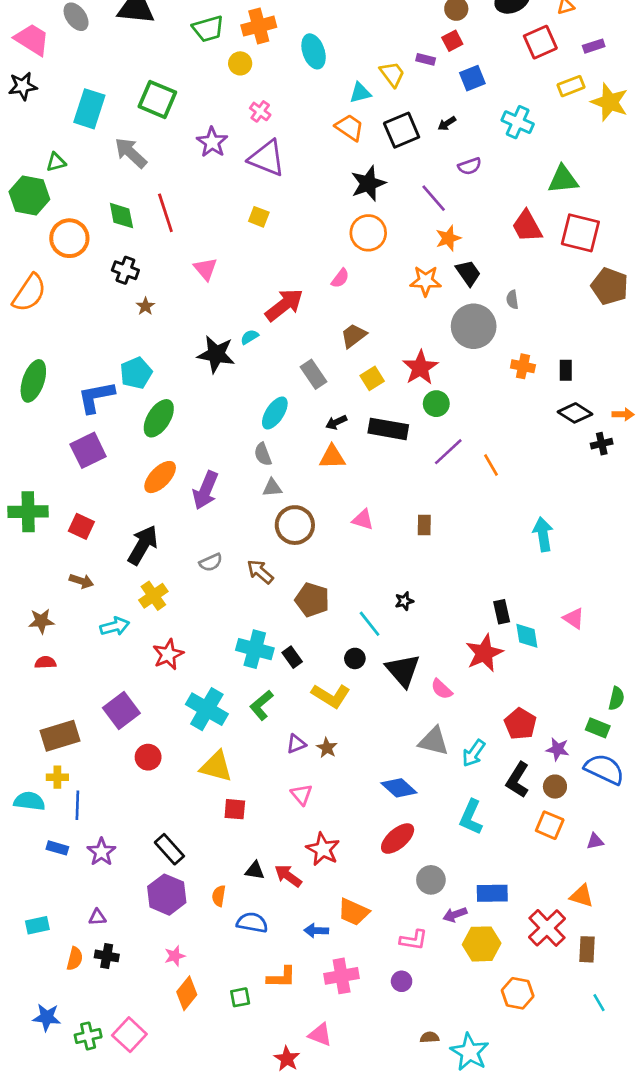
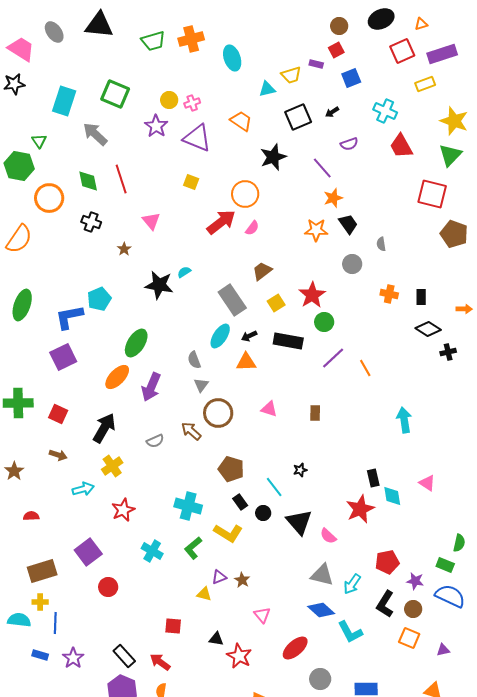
purple rectangle: (594, 46) -> (442, 54), size x1.8
yellow circle: (240, 63) -> (169, 100), moved
yellow trapezoid: (392, 74) -> (291, 75), turned 110
yellow star: (610, 102) -> (454, 121), moved
pink cross: (260, 111) -> (192, 103), turned 35
orange trapezoid: (350, 127) -> (241, 121), moved
green triangle: (56, 162) -> (39, 141), turned -49
green triangle: (563, 180) -> (450, 155), moved, turned -40
red trapezoid: (527, 226) -> (401, 146), moved
orange circle: (368, 233) -> (245, 194), moved
red arrow: (284, 305) -> (221, 222), moved
brown star: (145, 306) -> (124, 249), moved
gray circle: (474, 326) -> (352, 264), size x0.6
gray rectangle: (314, 374) -> (232, 300), size x1.4
cyan ellipse: (275, 413) -> (220, 336), moved
orange arrow: (623, 414) -> (464, 309), moved
green ellipse: (159, 418) -> (136, 343), moved
gray triangle: (272, 488) -> (201, 385), turned -49
brown arrow: (260, 572) -> (191, 431), moved
brown star: (41, 621) -> (14, 471), moved, turned -30
black rectangle: (292, 657) -> (240, 502), moved
yellow L-shape: (331, 696) -> (228, 533), moved
cyan cross: (207, 709) -> (152, 551), size x0.7
red pentagon: (520, 724) -> (387, 562), turned 30
yellow triangle: (216, 767) -> (204, 594), moved, size x0.6
blue diamond: (399, 788) -> (321, 610), moved
pink triangle: (302, 795) -> (262, 615), moved
cyan L-shape: (471, 817) -> (350, 632), turned -52
black triangle: (255, 871) -> (216, 639), moved
red arrow: (288, 876) -> (160, 662), moved

